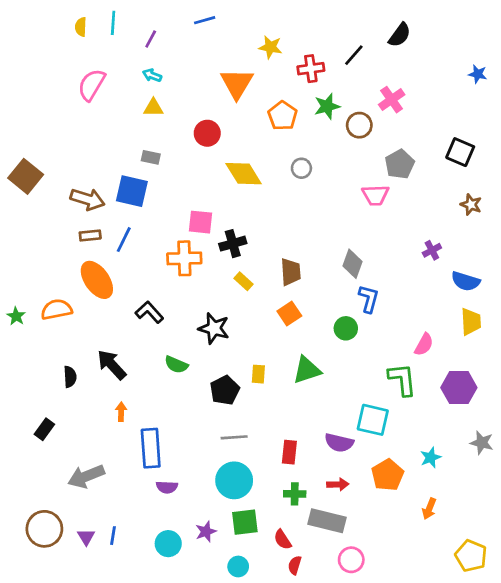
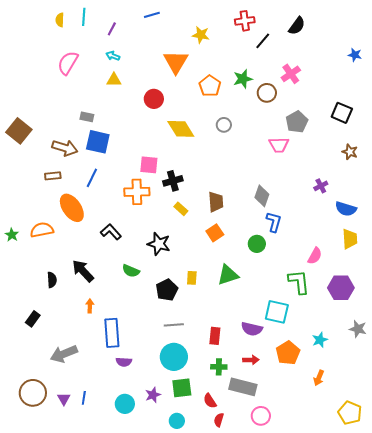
red cross: (311, 69) -> (245, 21), moved
gray rectangle: (151, 157) -> (87, 117), moved
brown rectangle: (90, 235) -> (53, 176), moved

